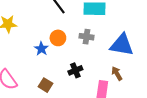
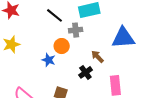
gray cross: (87, 37) -> (76, 30), moved
brown arrow: (117, 73) -> (97, 57), moved

